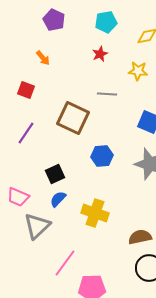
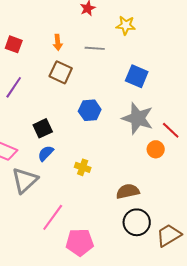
orange arrow: (43, 58) -> (58, 42), moved, turned 35
brown square: (73, 118) -> (61, 72), size x0.7
yellow cross: (95, 213) -> (83, 167), size x0.6

